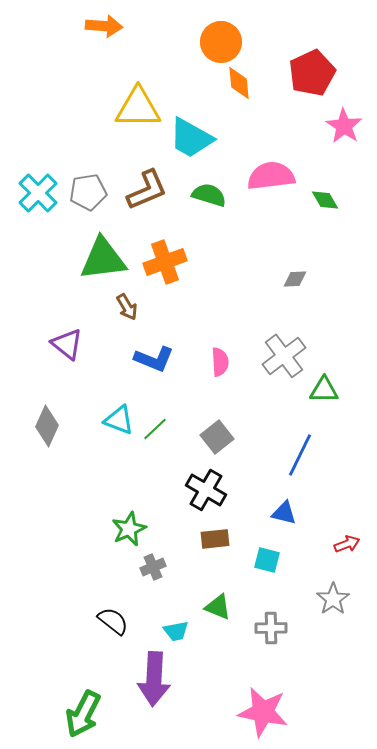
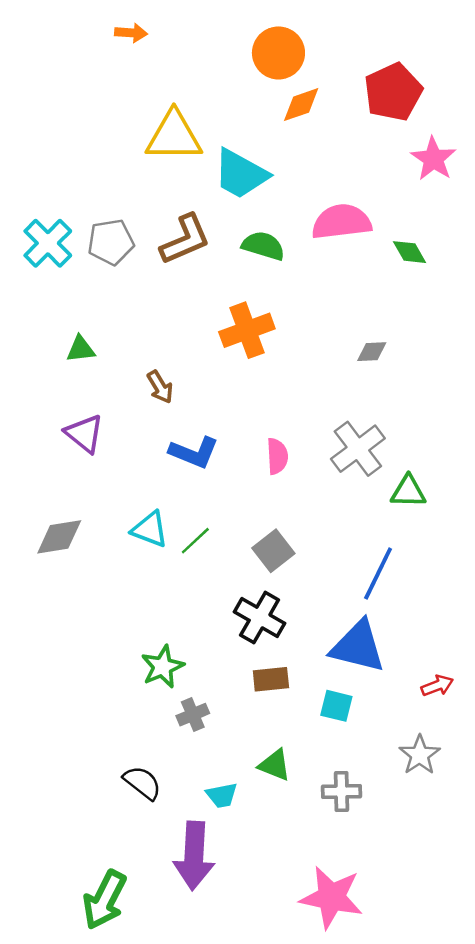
orange arrow: (104, 26) -> (131, 33), size x0.7
orange diamond: (239, 83) -> (301, 105), turned 76
green triangle: (103, 259) -> (81, 349), moved, size x0.5
orange cross: (165, 262) -> (247, 330), moved
gray diamond: (47, 426) -> (59, 537), turned 57
blue triangle: (284, 513) -> (358, 647), size x1.8

